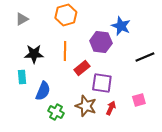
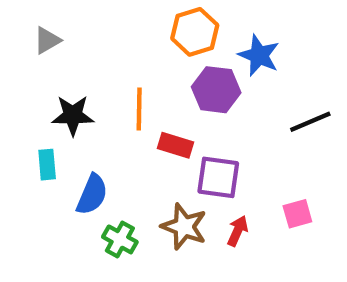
orange hexagon: (66, 15) -> (195, 32), moved
red rectangle: (82, 68) -> (175, 145), turned 56

